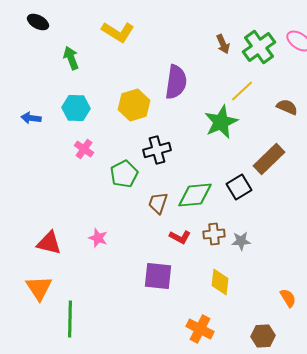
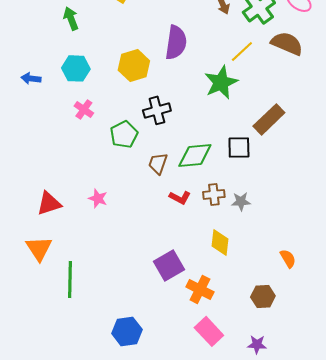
brown semicircle: (287, 107) -> (287, 43), moved, size x1.5
black square: (239, 187) -> (239, 147), turned 30
red triangle: (49, 243) -> (49, 203), turned -32
purple square: (158, 276) -> (169, 265), moved, turned -36

